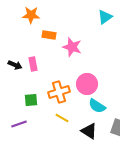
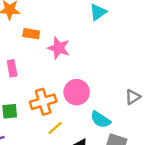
cyan semicircle: (97, 106) -> (100, 120), moved
yellow line: (62, 118) -> (55, 128), moved, turned -72

